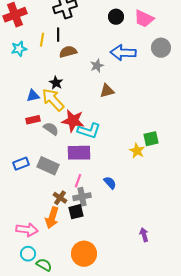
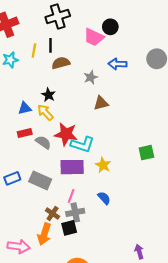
pink trapezoid: (144, 19) -> (94, 37), moved
blue arrow: (123, 53) -> (118, 64), size x0.7
yellow arrow: (53, 100) -> (45, 112), size x0.7
yellow star: (137, 151) -> (103, 165), moved

